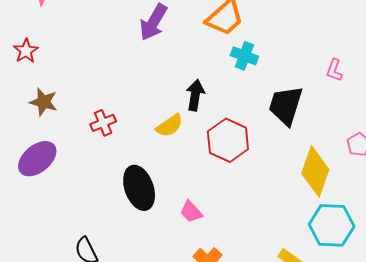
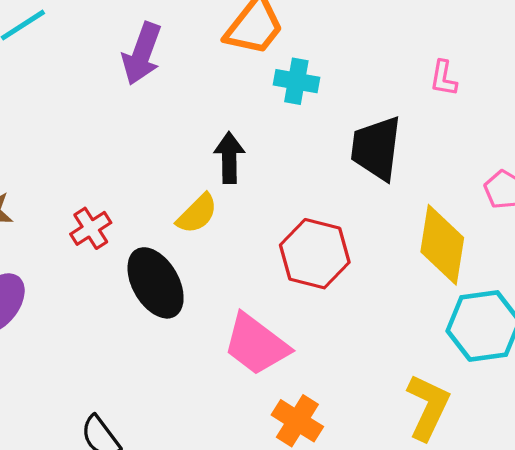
red hexagon: (228, 140) -> (315, 254), moved
black ellipse: (139, 188) -> (156, 283), moved
pink trapezoid: (191, 212) -> (256, 344), size x1.8

